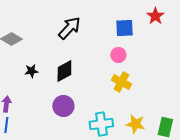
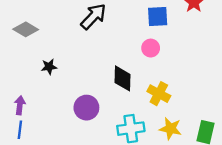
black diamond: (64, 71) -> (123, 78), moved, turned -60
yellow cross: (121, 82) -> (159, 94), moved

